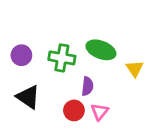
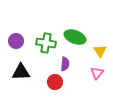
black triangle: (28, 97) -> (21, 72), turned -36
pink triangle: (100, 112) -> (97, 73), moved

